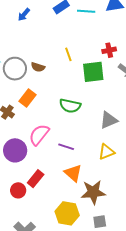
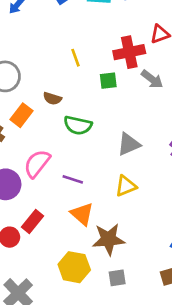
red cross: (109, 50) -> (129, 52), size x1.6
brown semicircle: (38, 67) -> (52, 99), moved
green square: (93, 72) -> (108, 81), size x0.6

